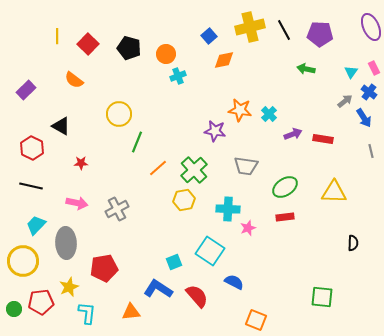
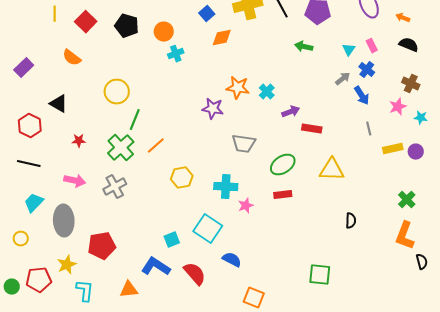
red rectangle: (323, 139) -> (312, 129), moved
green cross: (194, 170) -> (121, 148), moved
yellow circle: (23, 261) -> (21, 239), size x0.5

